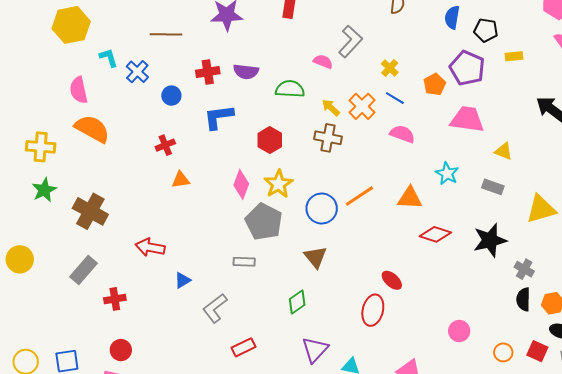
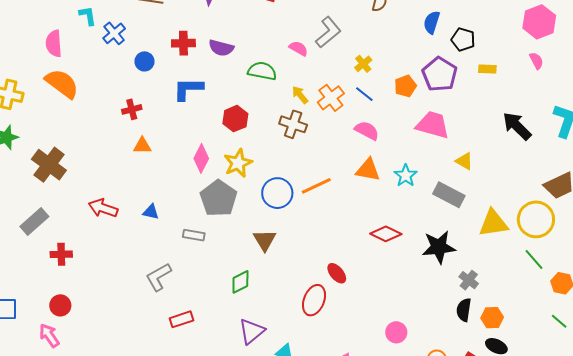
gray rectangle: (493, 187) -> (449, 195), size x1.4
orange triangle: (410, 198) -> (368, 170), moved
blue triangle: (183, 280) -> (151, 212), moved, turned 36

